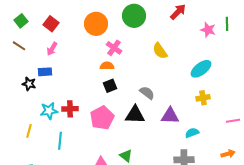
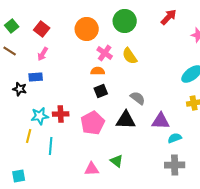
yellow semicircle: (160, 51) -> (130, 56), moved
yellow line: (29, 131) -> (29, 136), moved
cyan semicircle: (192, 133) -> (175, 138), moved

